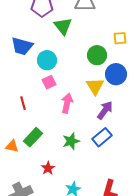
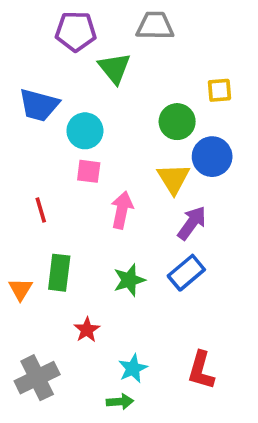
pink square: (49, 82) -> (89, 171), turned 32
green rectangle: (33, 137) -> (59, 273), turned -36
orange triangle: (12, 146) -> (20, 289), turned 48

